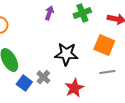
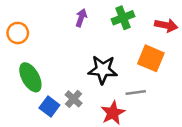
gray line: (107, 72) -> (136, 93), moved

